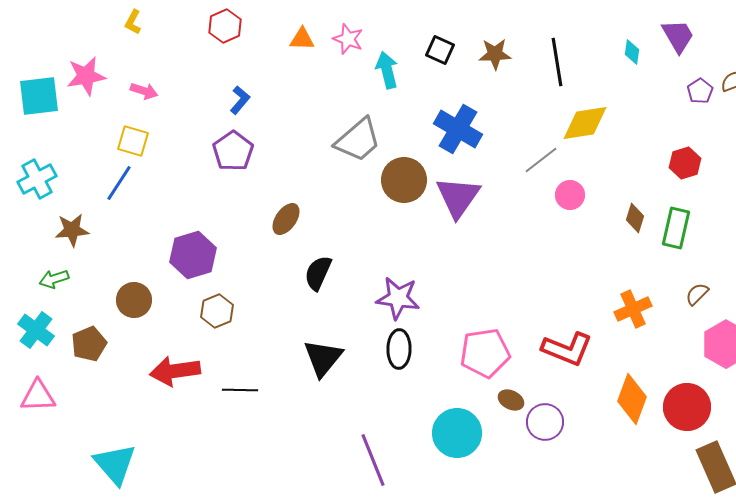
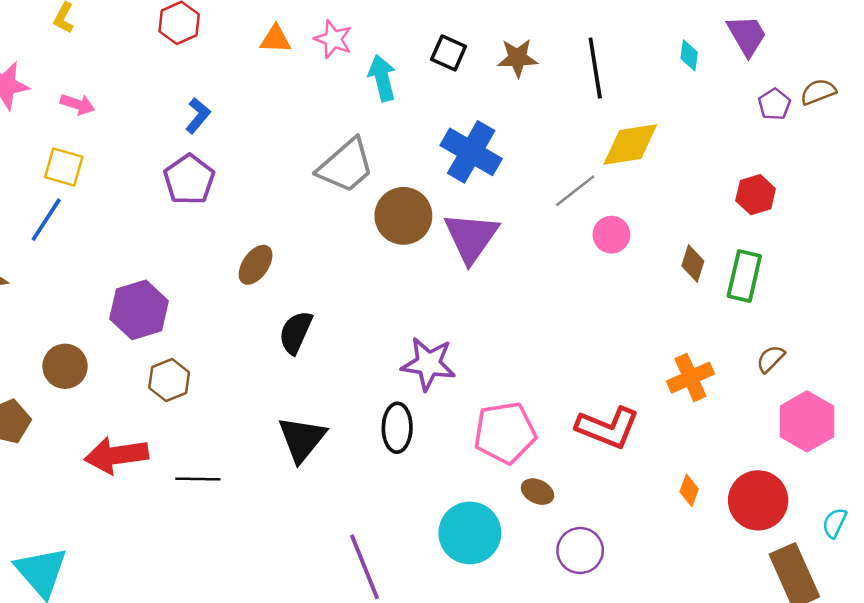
purple star: (398, 298) -> (428, 364), moved
orange diamond: (632, 399) -> (689, 490), size x0.5
purple circle: (545, 422) -> (580, 551), moved

